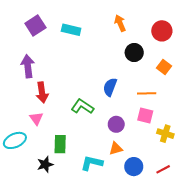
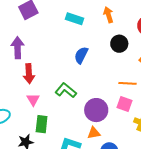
cyan rectangle: (71, 30) -> (74, 19), moved
blue semicircle: (110, 87) -> (81, 55), moved
pink triangle: (36, 119) -> (33, 100), moved
purple circle: (116, 124) -> (96, 110), size x1.5

